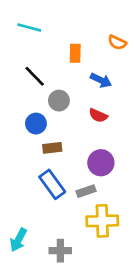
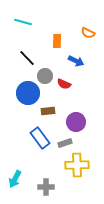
red semicircle: (98, 115) -> (64, 84), moved
blue circle: (36, 124) -> (28, 93), size x1.5
brown rectangle: (52, 148) -> (48, 111), moved

